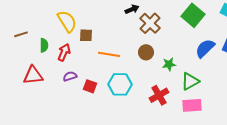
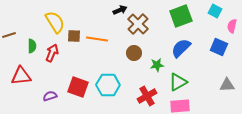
green square: (193, 15) -> (181, 16), turned 30
blue semicircle: (205, 48) -> (181, 48), moved
orange line: (109, 54) -> (97, 39), moved
purple semicircle: (70, 76) -> (50, 96), moved
red square: (90, 86) -> (78, 87), size x1.5

